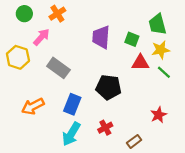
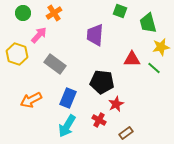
green square: (132, 39) -> (120, 11), moved
yellow star: (161, 50) -> (161, 47), moved
red star: (159, 115) -> (116, 104), moved
red cross: (105, 128) -> (99, 120), turned -32

